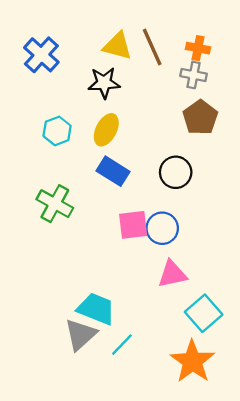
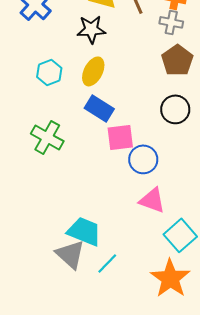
black circle: (176, 172) -> (175, 109), moved
pink square: (133, 225) -> (120, 137), moved
pink triangle: (172, 274) -> (152, 200), turned 32
gray triangle: (81, 335) -> (70, 254), turned -36

